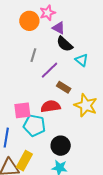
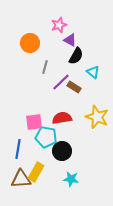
orange circle: (29, 21) -> (30, 43), moved
black semicircle: (65, 44) -> (76, 56), turned -102
brown rectangle: (64, 87) -> (74, 87), moved
black circle: (61, 146) -> (62, 151), moved

